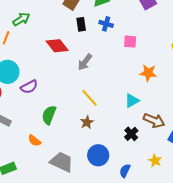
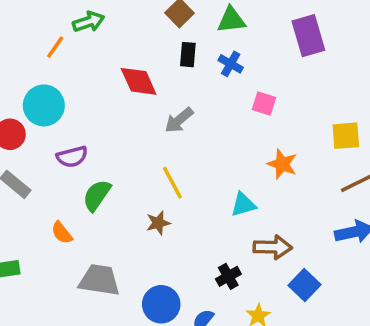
purple semicircle: (29, 87) -> (72, 157), moved
brown arrow: (154, 121) -> (273, 247), turned -35
black cross: (131, 134) -> (228, 276), moved
blue circle: (98, 155) -> (161, 304), moved
gray trapezoid: (62, 162) -> (99, 280), turned -30

